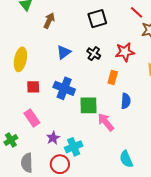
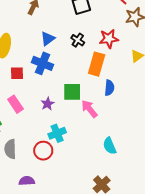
orange rectangle: (113, 77) -> (97, 64), size x1.6
blue cross: (64, 88) -> (43, 63), moved
purple star: (53, 138) -> (48, 104), moved

